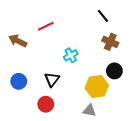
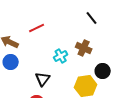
brown cross: (110, 42) -> (84, 48), moved
blue circle: (19, 81) -> (11, 62), moved

